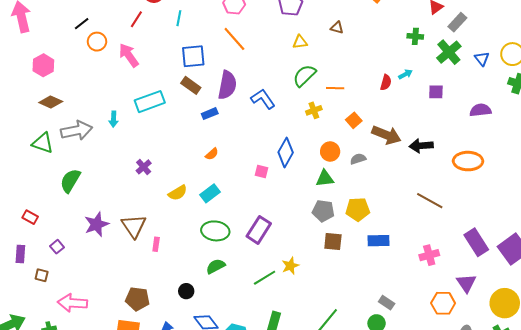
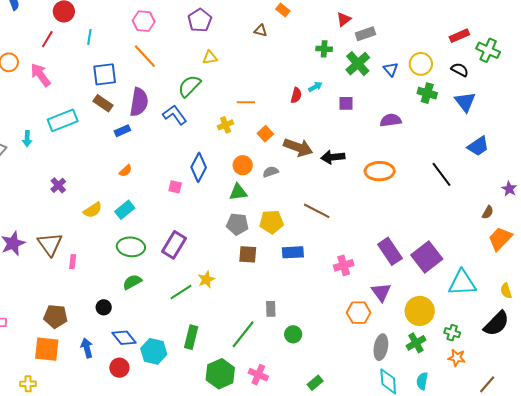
gray rectangle: (457, 22) -> (365, 34), turned 30
brown triangle: (337, 28) -> (260, 31), moved
green semicircle: (304, 76) -> (189, 86), moved
brown line: (430, 201) -> (317, 211), moved
gray rectangle: (387, 303) -> (271, 309), moved, turned 56

